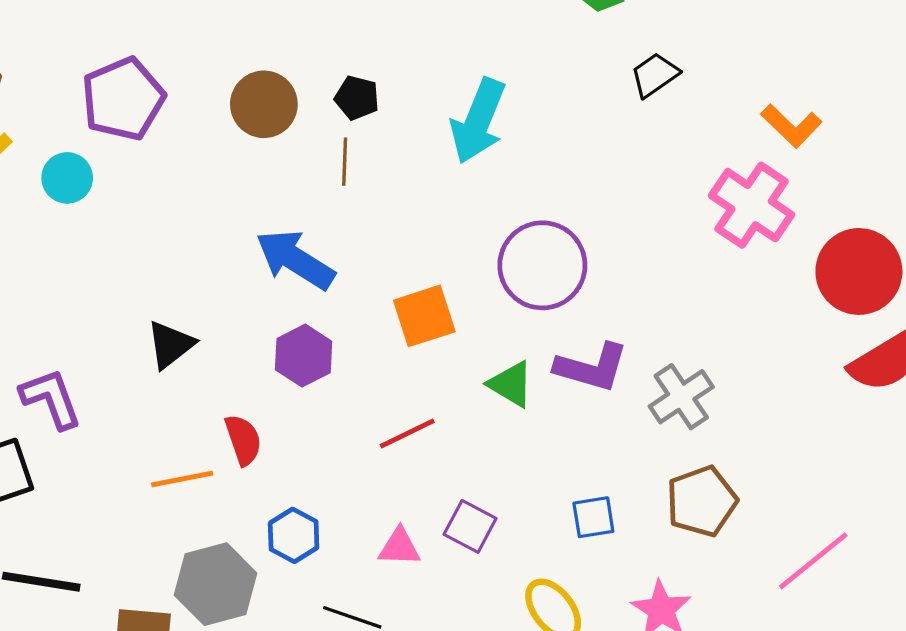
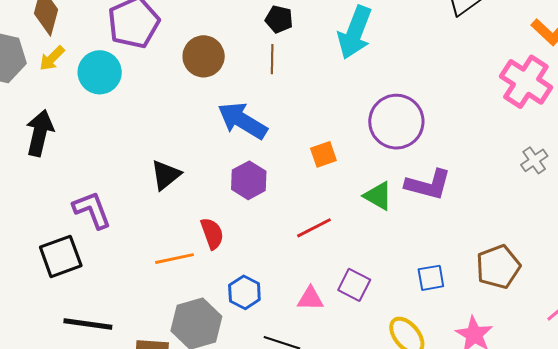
brown circle: (264, 104) -> (204, 56), moved
cyan circle: (67, 178) -> (100, 72), size x1.4
orange square: (424, 316) -> (323, 154), size x0.7
gray cross: (681, 397) -> (534, 160), moved, size x0.7

